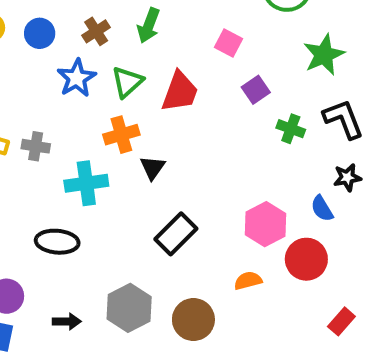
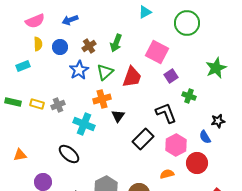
pink square: (228, 43) -> (157, 52), size x1.6
green star: (324, 55) -> (216, 68), moved
black L-shape: (343, 119) -> (166, 113), moved
gray cross: (36, 146) -> (58, 105), turned -32
cyan cross: (86, 183) -> (84, 124), turned 30
black rectangle: (176, 234) -> (143, 139), moved
black ellipse: (57, 242) -> (69, 154), turned 35

